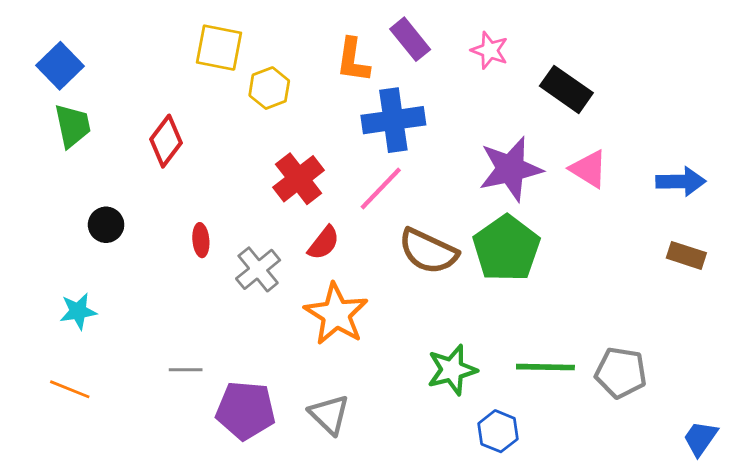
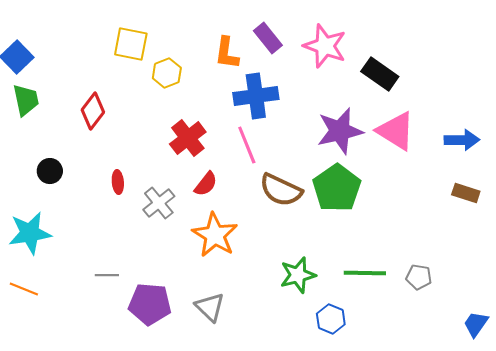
pink star: (490, 50) -> (325, 46), size x1.6
pink triangle: (589, 169) -> (396, 131), size x1.4
pink line: (381, 188) -> (247, 145), turned -66
cyan star: (78, 311) -> (30, 233), size x1.6
gray pentagon: (621, 373) -> (419, 277), size x0.7

